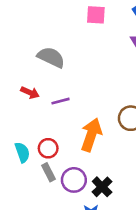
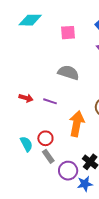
gray semicircle: (51, 57) -> (68, 73), moved
purple line: (60, 101) -> (50, 101), turned 40
purple circle: (74, 180) -> (68, 171), moved

